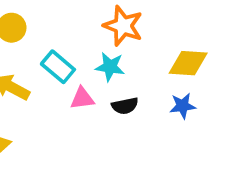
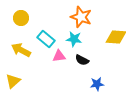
black semicircle: (125, 106) -> (82, 60), turned 40
blue star: (183, 106) -> (97, 84), moved

